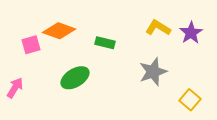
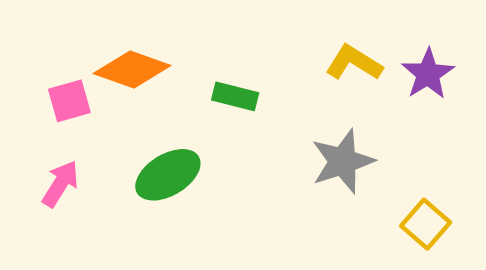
pink arrow: (15, 88) -> (60, 184), moved

